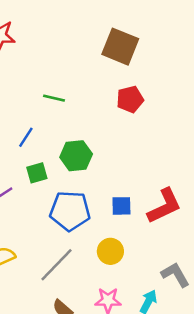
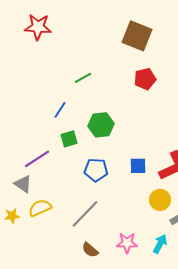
green line: (54, 98) -> (83, 78), turned -42
blue pentagon: (70, 211) -> (96, 170), size x0.7
yellow circle: (110, 251) -> (160, 200), moved

